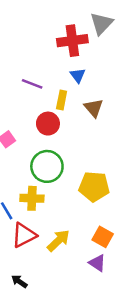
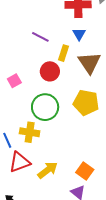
brown triangle: (94, 108) -> (89, 63), size x1.4
yellow pentagon: (94, 187) -> (86, 103), moved

